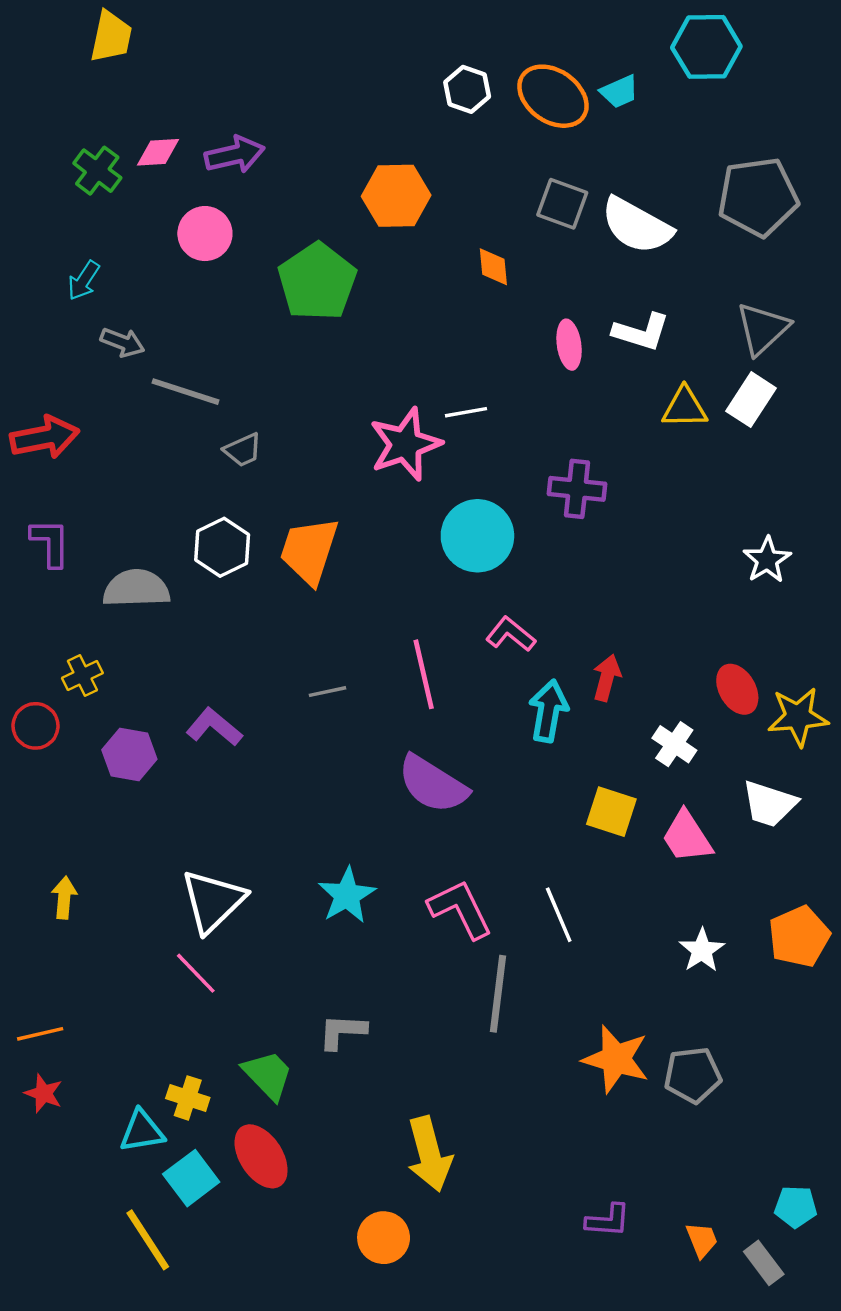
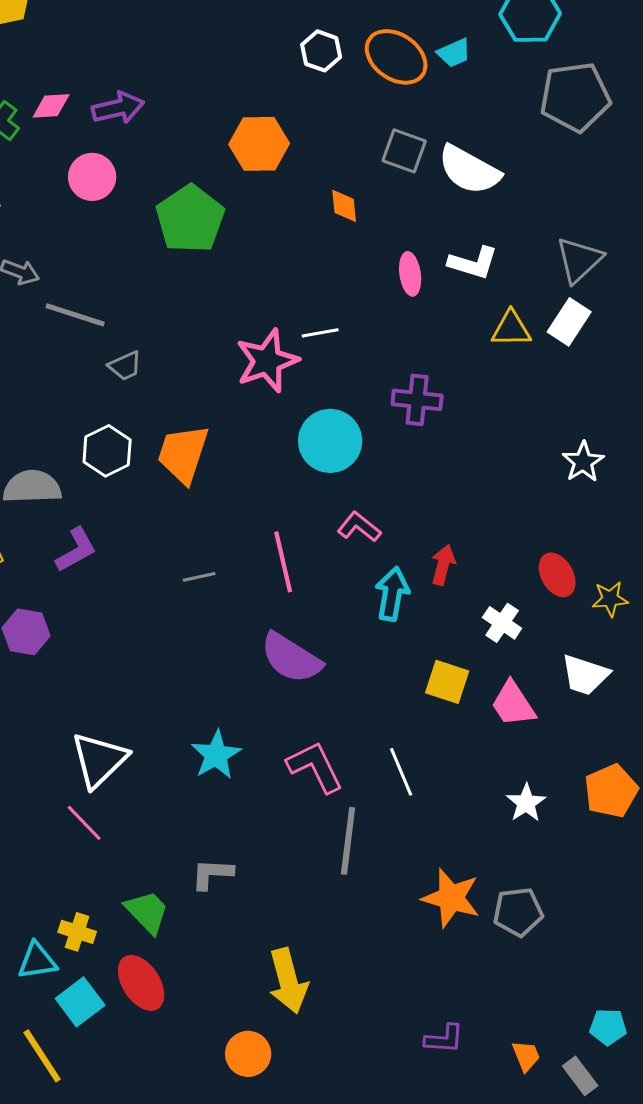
gray pentagon: (758, 197) -> (575, 97), moved
yellow star: (798, 717) -> (610, 599), size x0.7
purple L-shape: (214, 727) -> (76, 550), moved, turned 111

